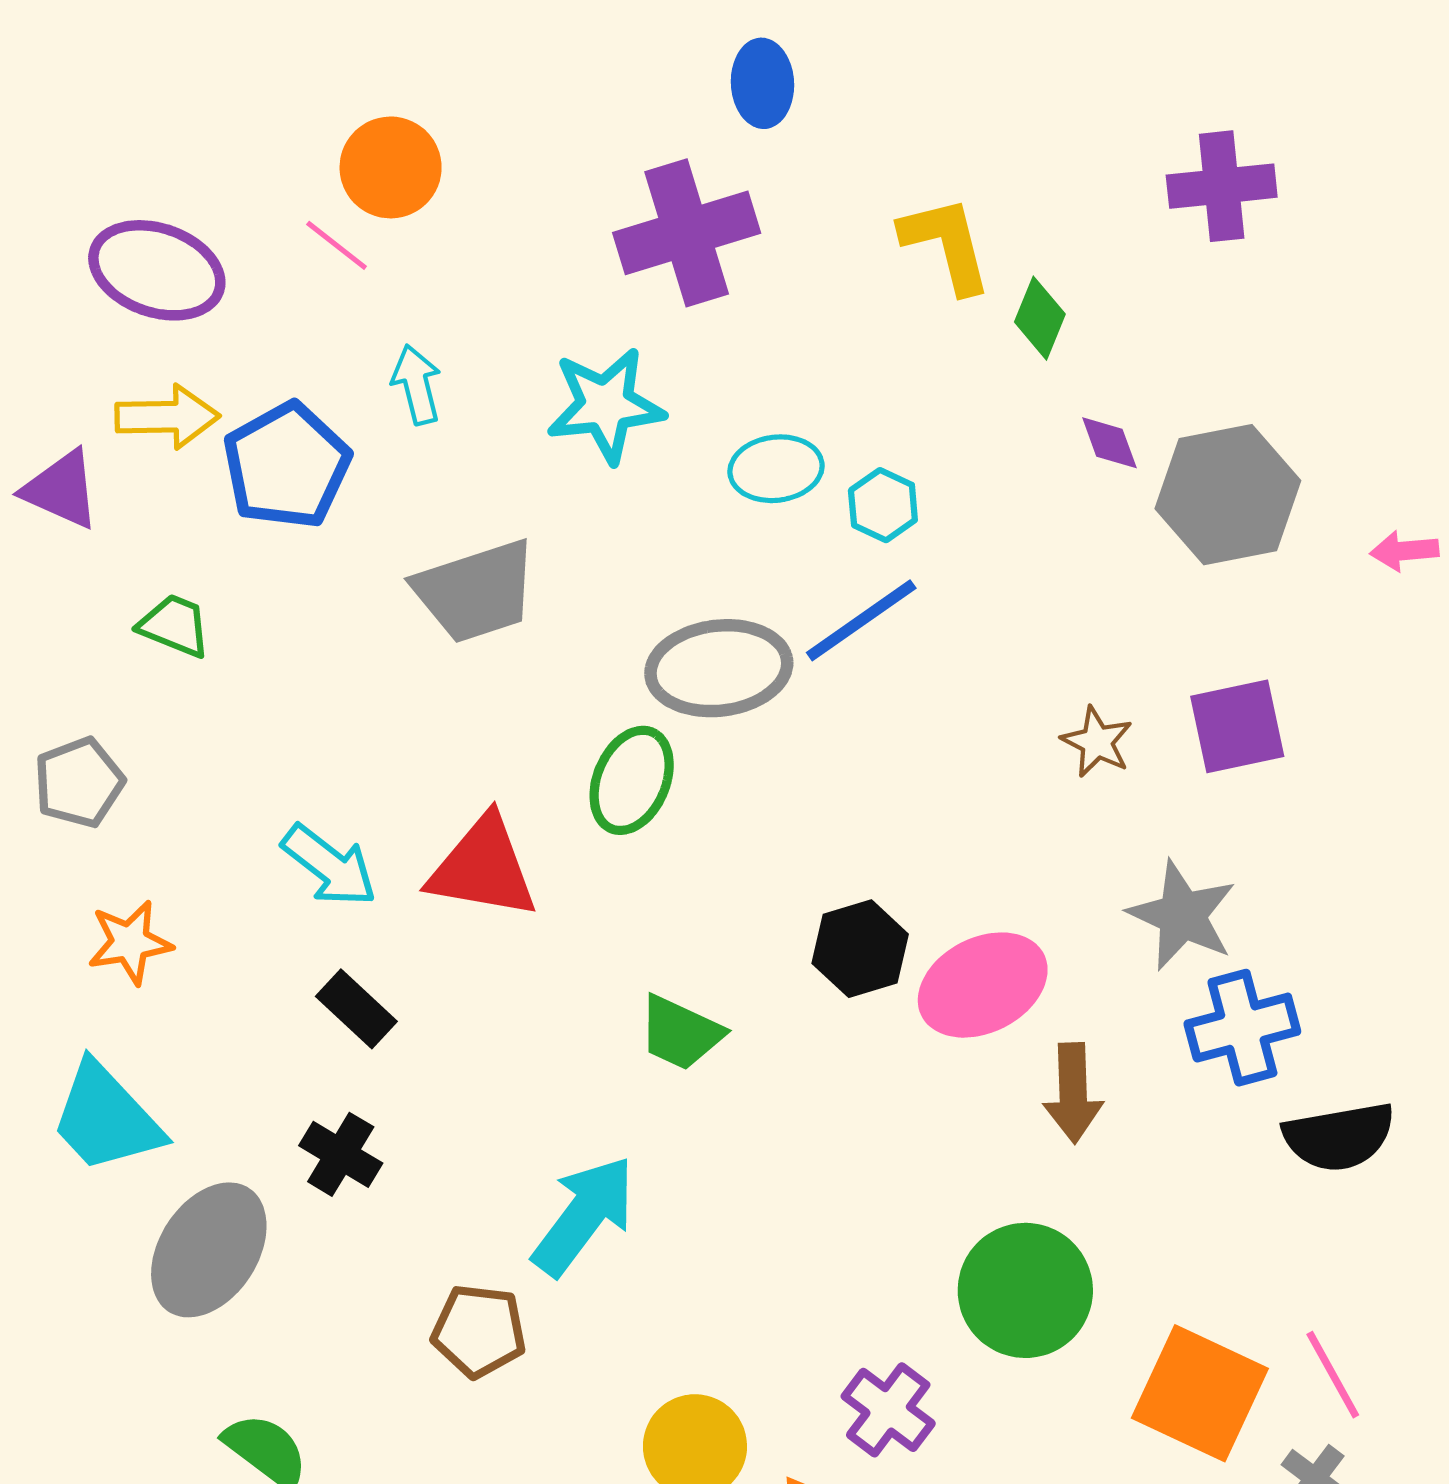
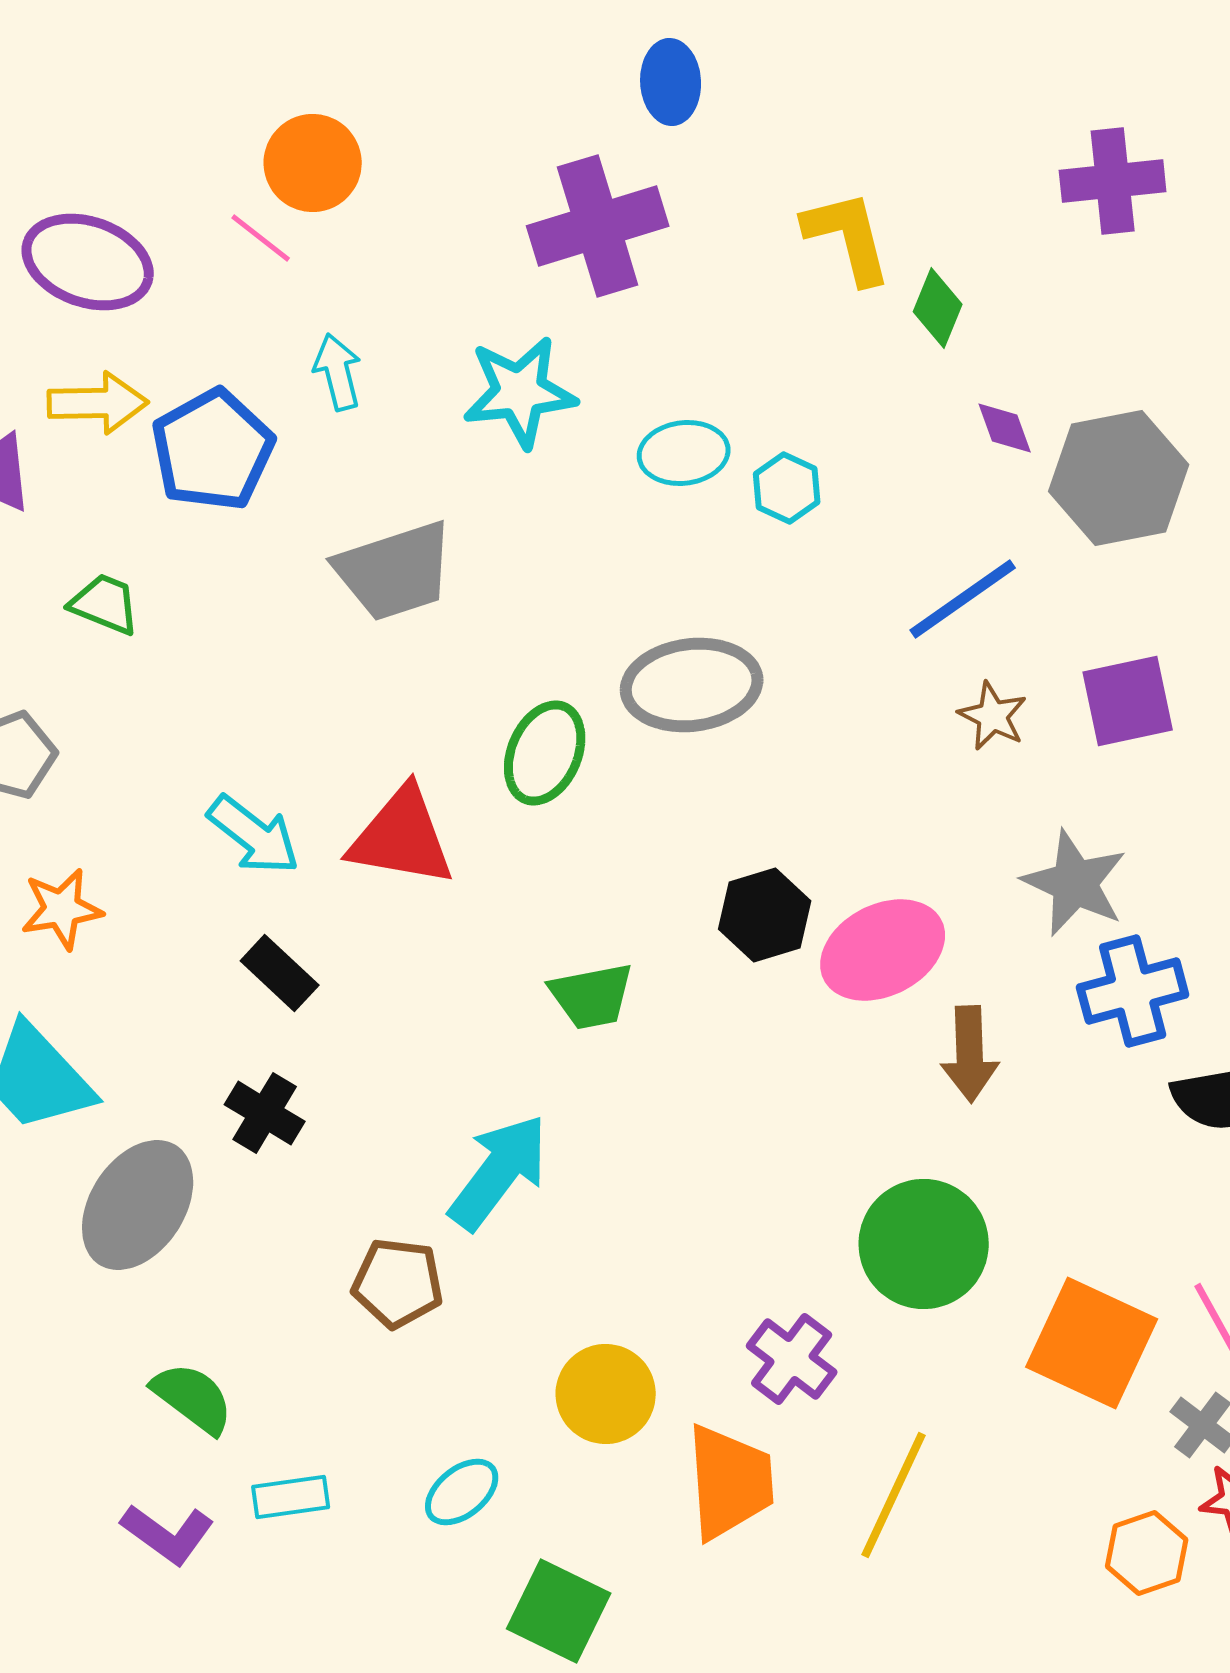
blue line: (861, 620) -> (963, 599), moved
gray ellipse: (719, 668) -> (692, 685), moved
green trapezoid: (680, 1033) -> (592, 996), turned -36

